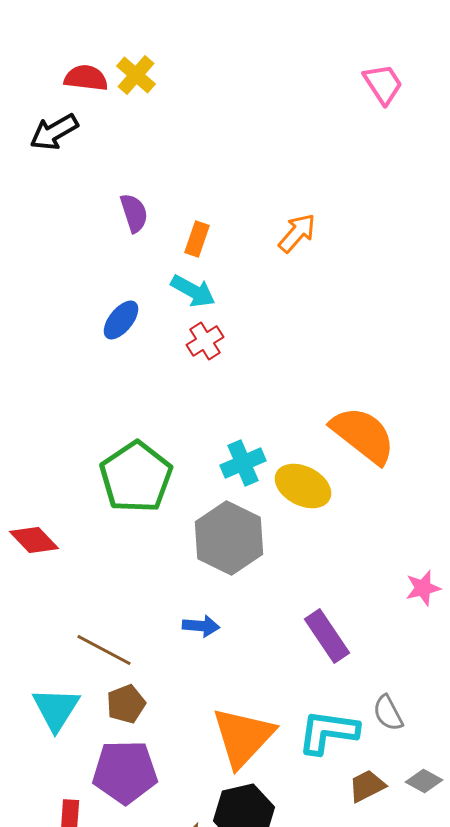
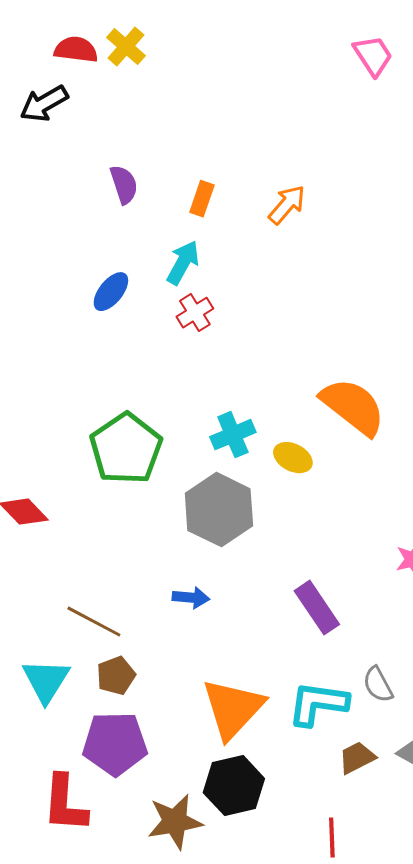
orange rectangle: (197, 239) -> (202, 199), moved
cyan arrow: (193, 291) -> (183, 263), turned -90
yellow ellipse: (303, 486) -> (293, 458), size x0.7

